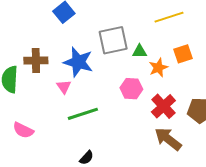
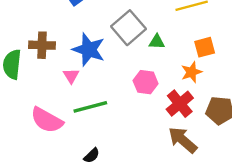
gray square: (113, 40) -> (129, 28), turned -32
orange star: (158, 68) -> (191, 72), moved
pink semicircle: (23, 130) -> (47, 120), moved, size x1.4

